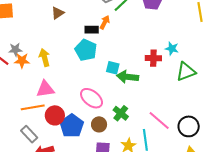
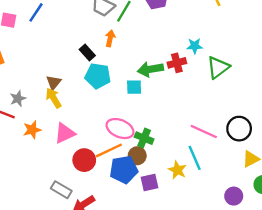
brown triangle: (58, 13) -> (54, 82), moved
black rectangle: (92, 30) -> (87, 52), moved, turned 64
orange star: (22, 61) -> (32, 130), moved
green arrow: (128, 77) -> (150, 69), moved
orange line: (33, 107) -> (109, 150), moved
green cross: (121, 113) -> (144, 138), moved
blue pentagon: (72, 126) -> (124, 170), moved, turned -30

